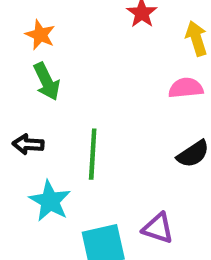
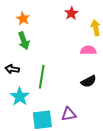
purple triangle: (158, 228) -> (69, 114), turned -35

